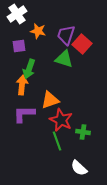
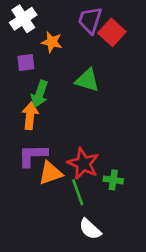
purple trapezoid: (66, 35) -> (90, 20), moved
red square: (82, 44) -> (112, 32), moved
orange triangle: (50, 100) -> (50, 173), moved
white semicircle: (79, 168) -> (90, 229), moved

